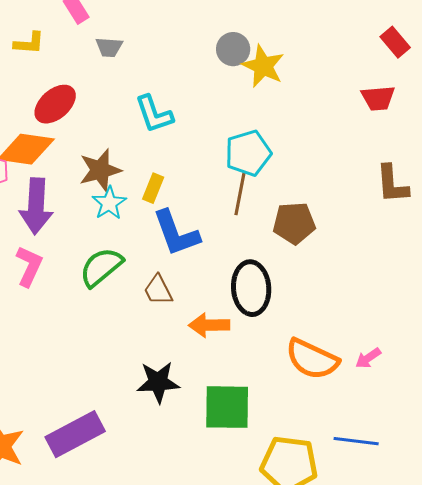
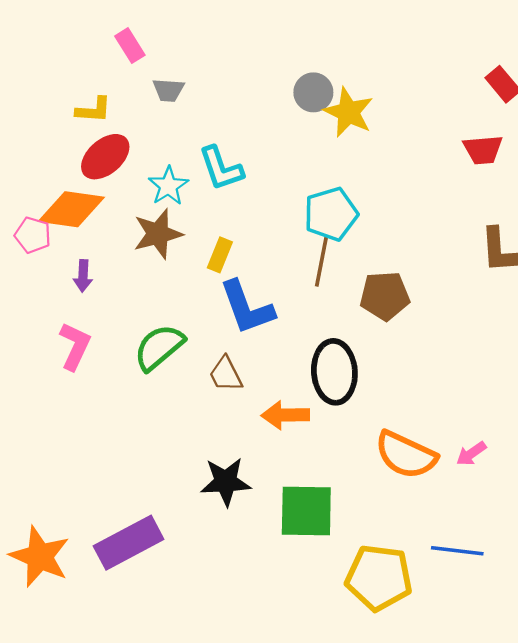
yellow L-shape: (29, 43) -> (94, 110), moved
cyan star: (109, 203) -> (168, 186), moved
purple arrow: (36, 206) -> (83, 276), size x0.5

